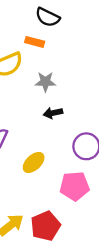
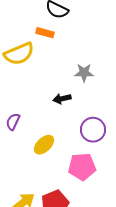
gray star: (45, 82) -> (84, 73), moved

